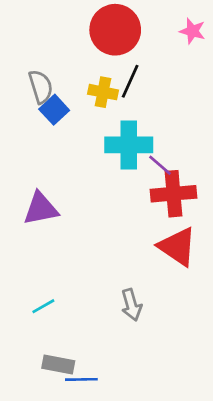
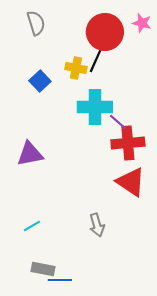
red circle: (115, 30) -> (105, 32), moved
gray semicircle: (41, 87) -> (36, 23), moved

